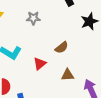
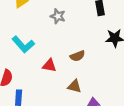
red triangle: (40, 64) -> (49, 65), turned 32

